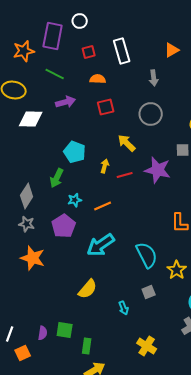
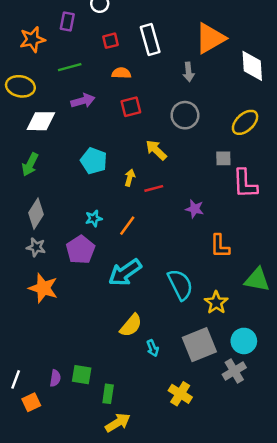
purple rectangle: (53, 36) -> (67, 21), size x0.6
orange triangle: (172, 50) -> (210, 38), size x1.8
green line: (55, 74) -> (70, 67), turned -42
purple star: (158, 170) -> (195, 209), moved, size x0.6
green arrow: (57, 178) -> (30, 164), moved
orange line: (103, 206) -> (127, 226), turned -30
yellow semicircle: (88, 289) -> (131, 325), moved
gray square: (149, 292) -> (199, 345), moved, size x2.0

